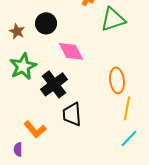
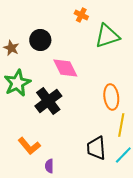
black trapezoid: (72, 114) -> (96, 148), moved
purple semicircle: (18, 149) -> (49, 166), moved

